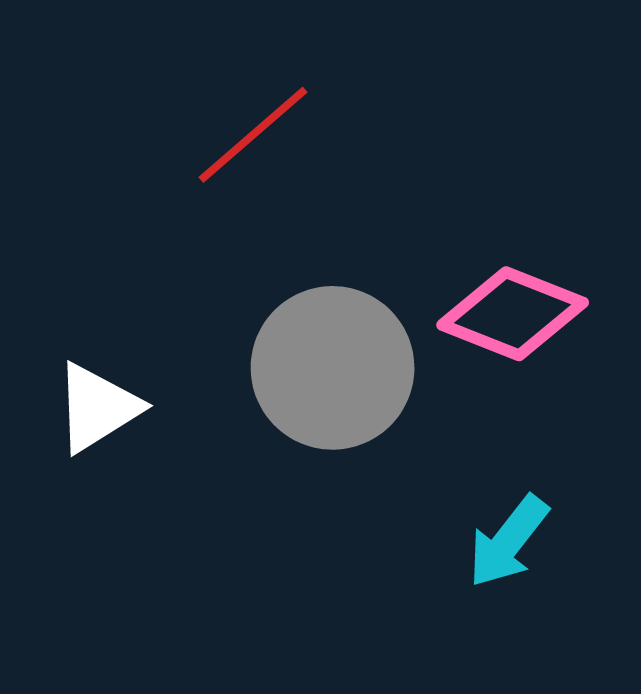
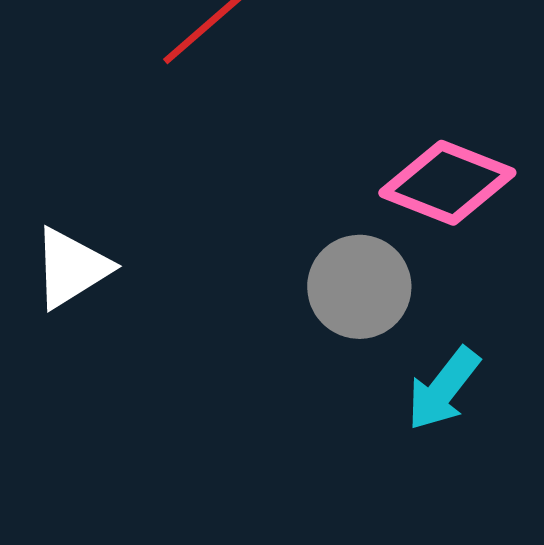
gray circle: (333, 368) -> (359, 287), moved, size x0.7

